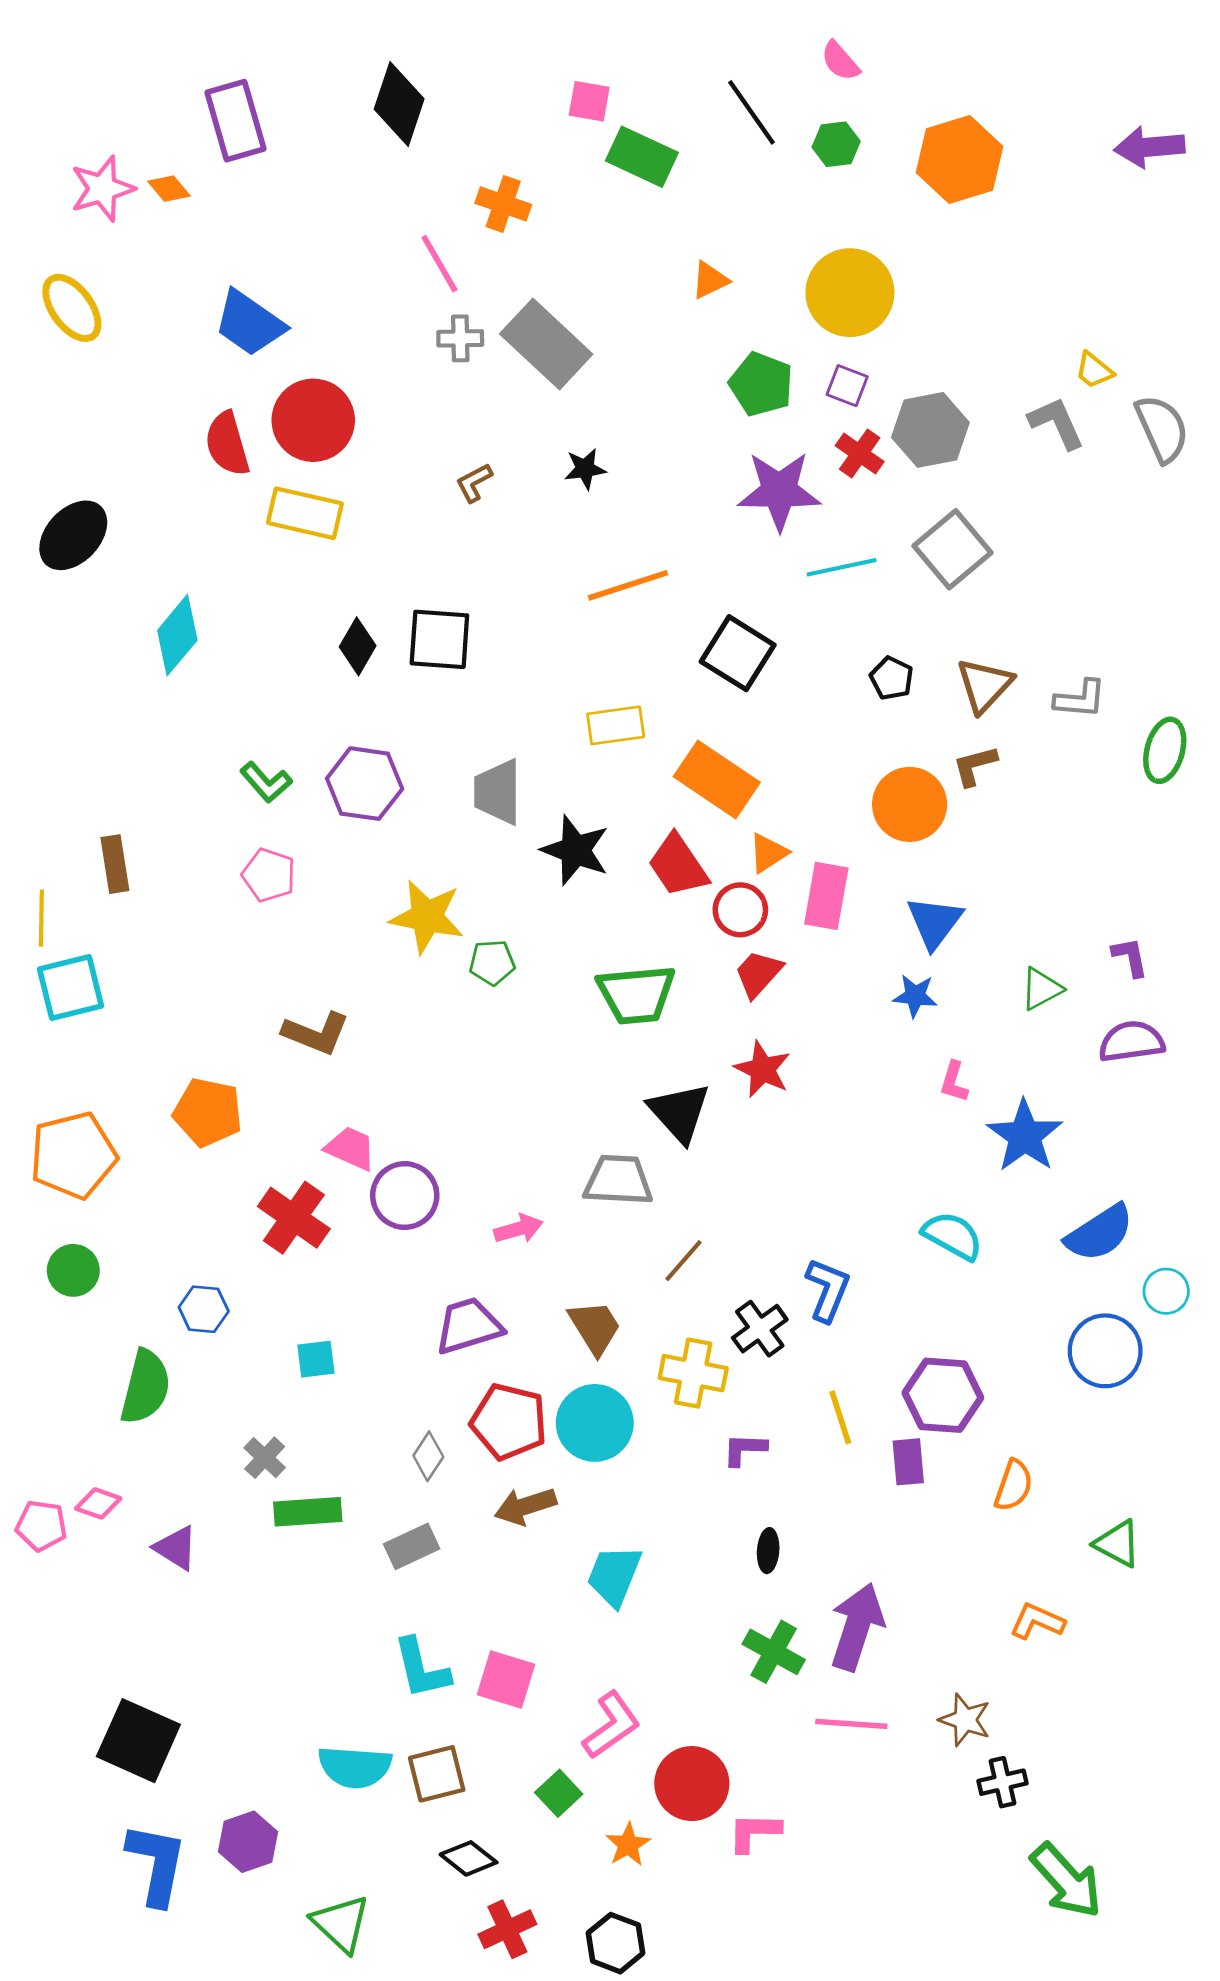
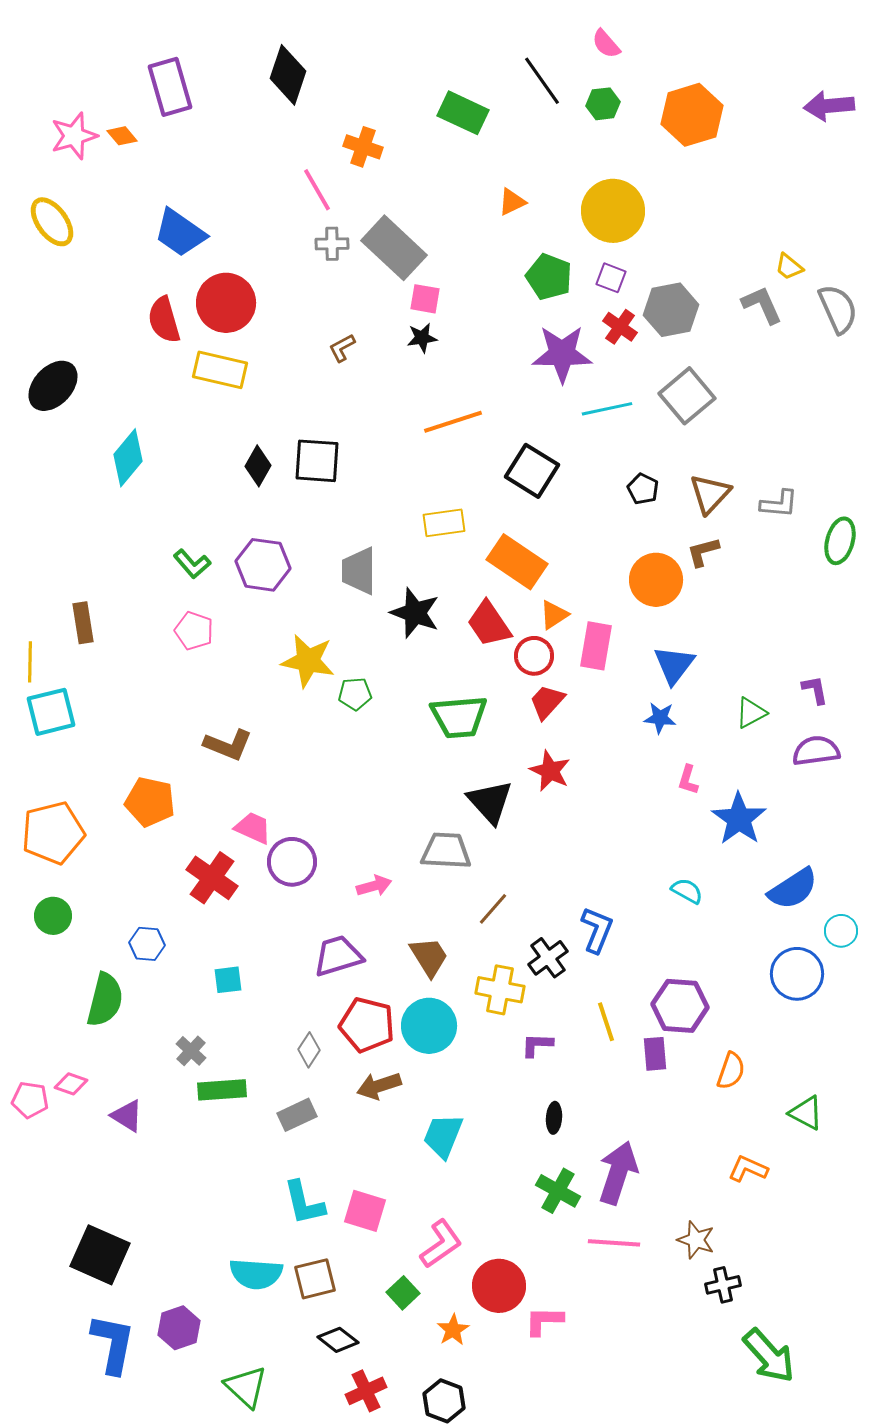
pink square: (589, 101) -> (425, 299), moved
cyan semicircle: (953, 1236) -> (687, 891), size x0.7

